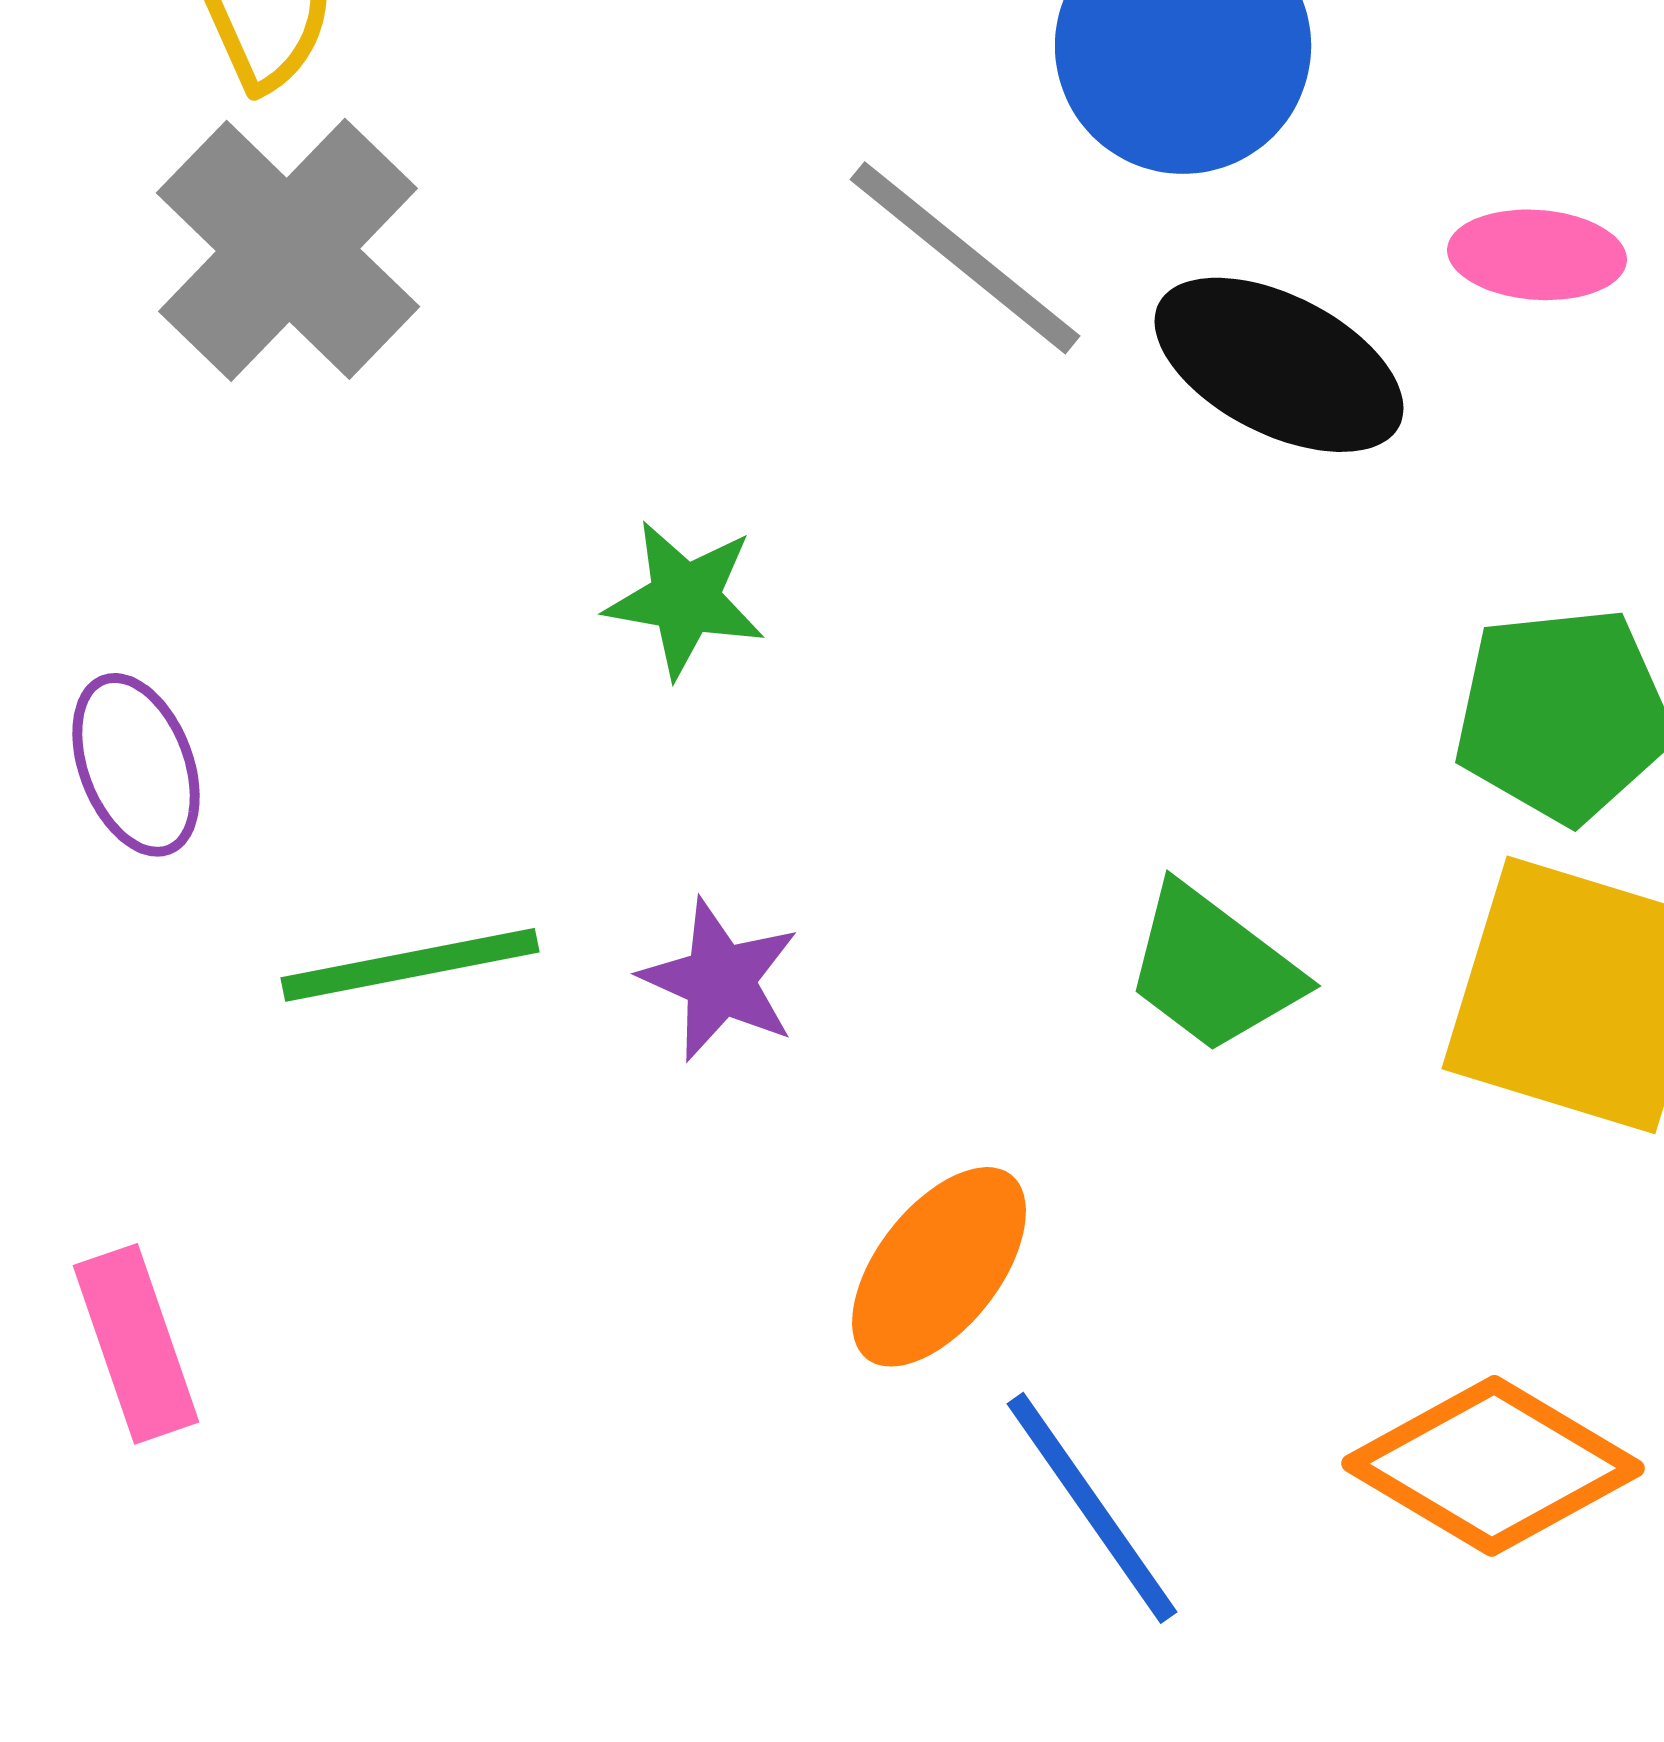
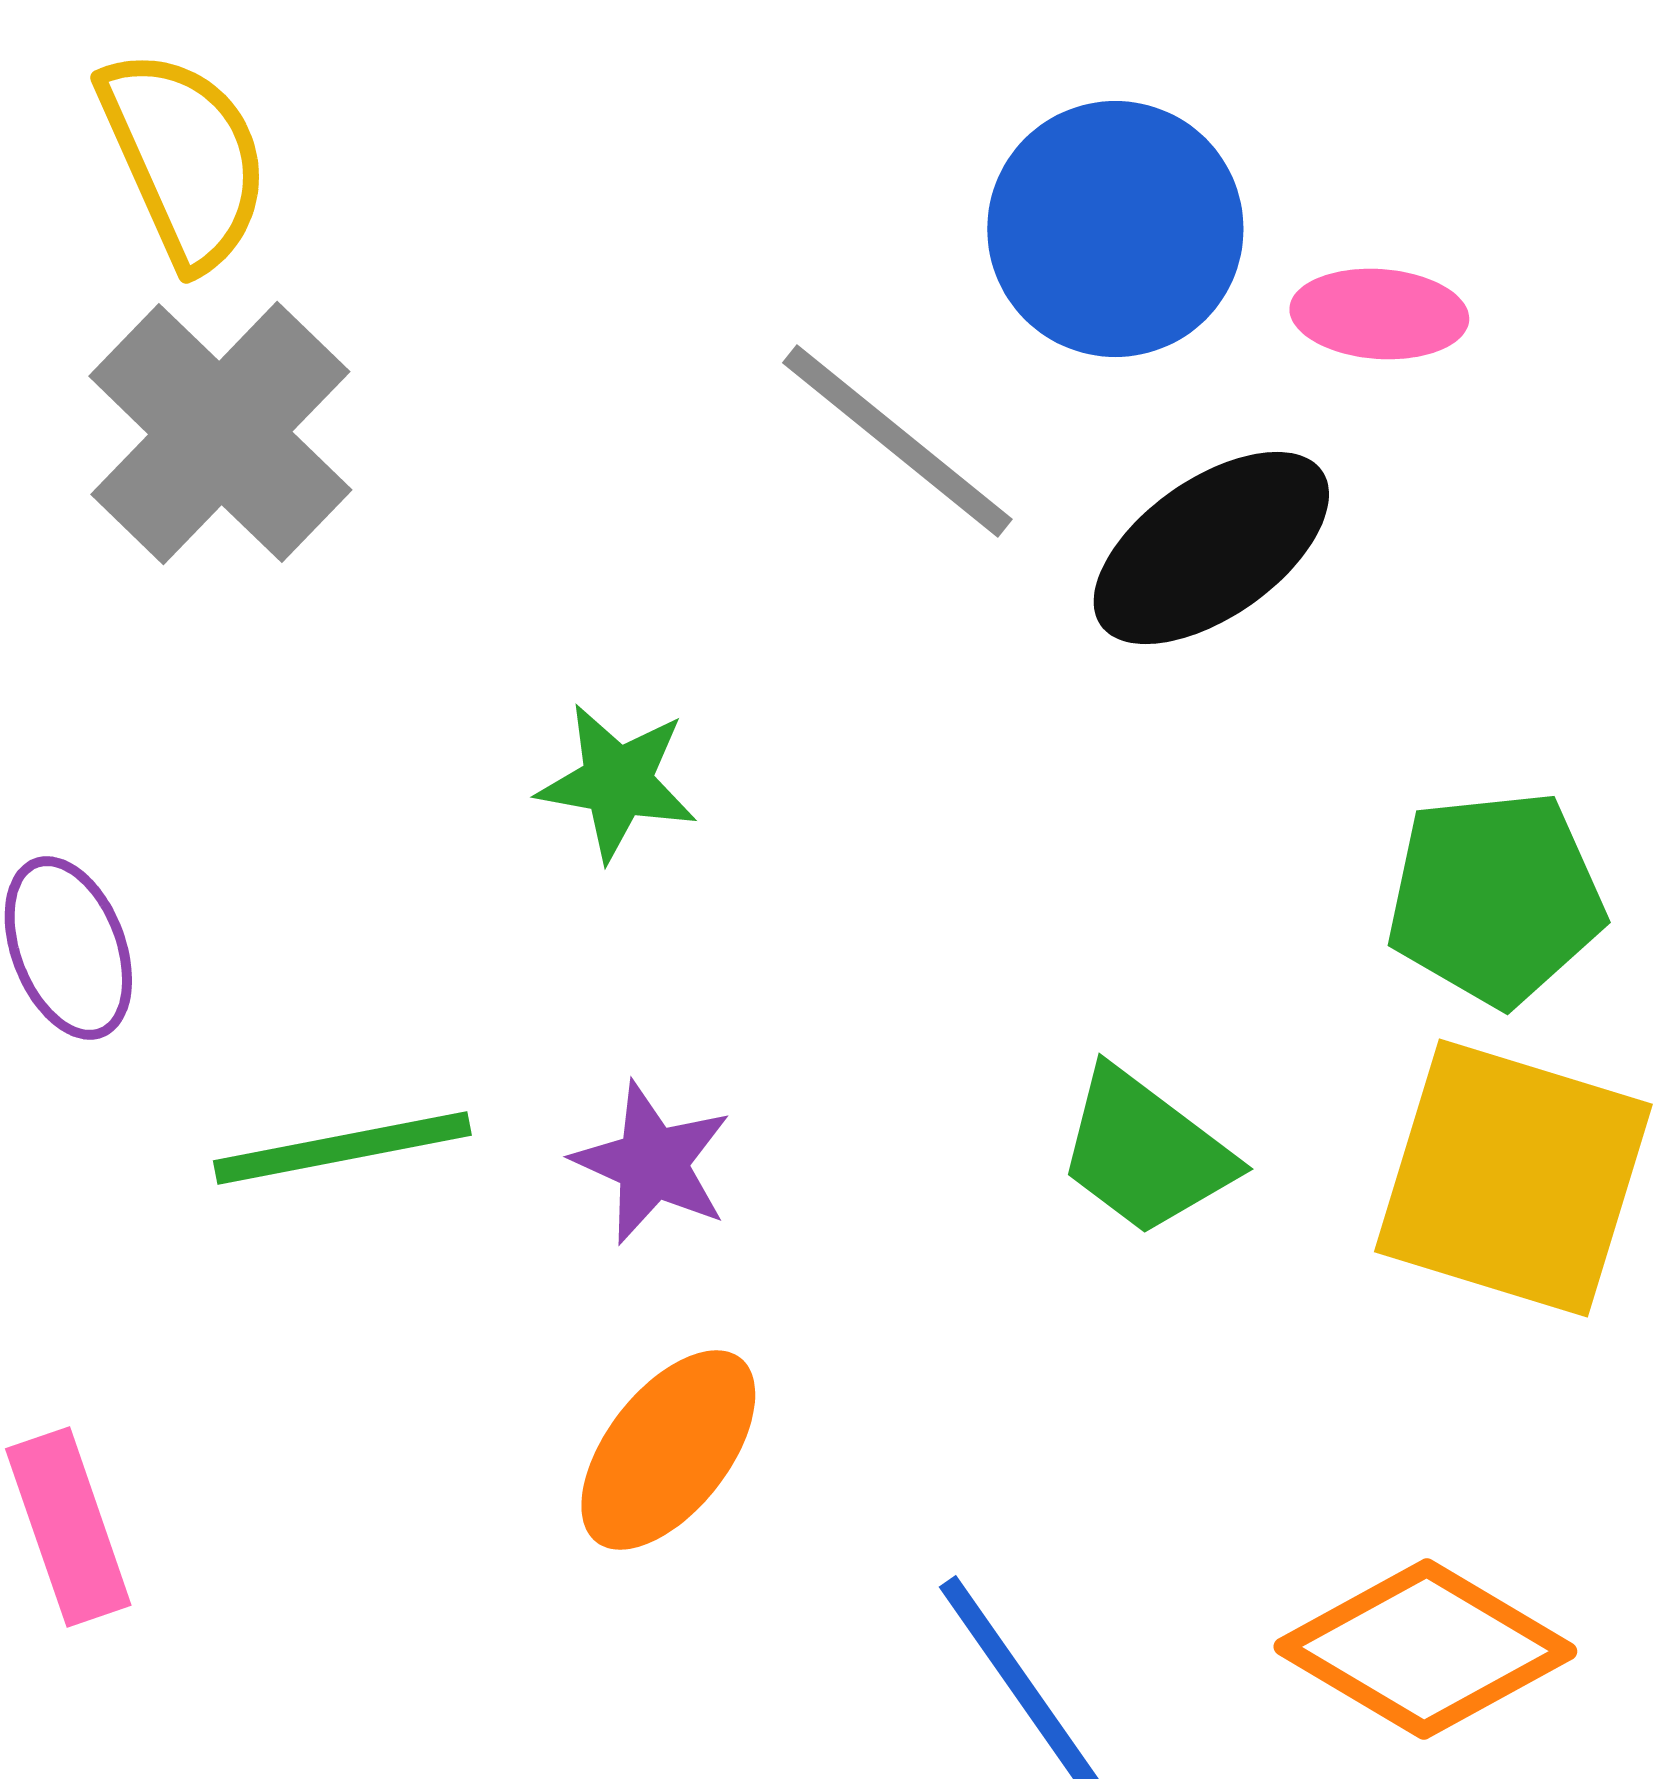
pink ellipse: (1537, 255) -> (1379, 314), moved
black ellipse: (1279, 365) -> (1211, 548), turned -62
orange ellipse: (939, 1267) -> (668, 1450), moved

